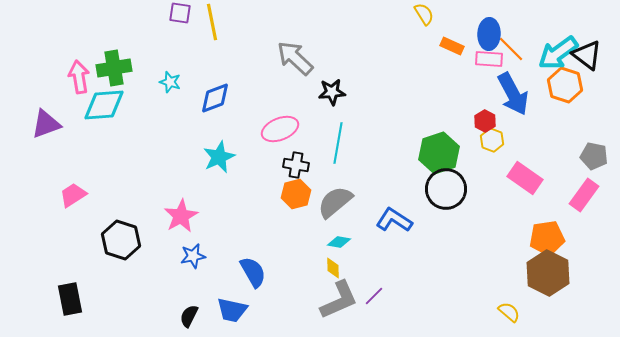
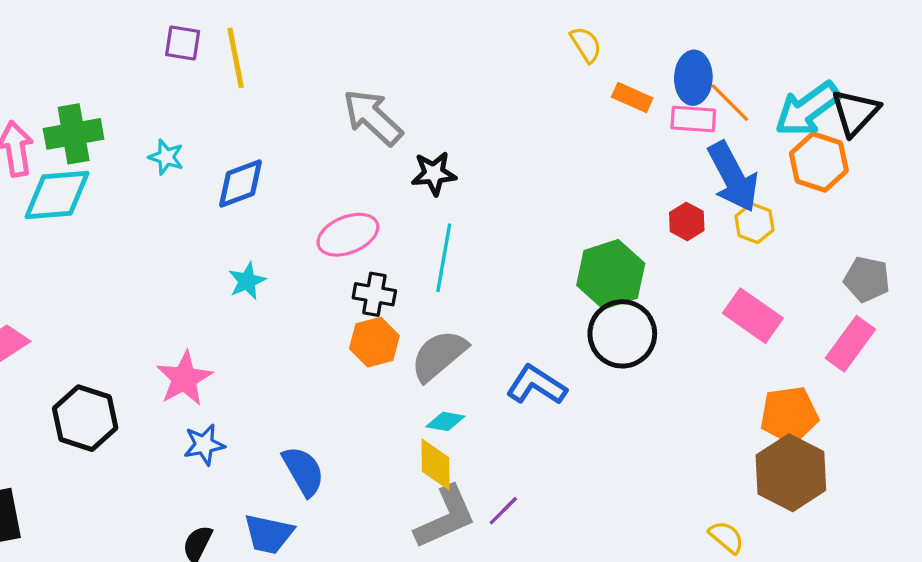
black triangle: (587, 55) -> (855, 112), turned 36
yellow hexagon: (492, 140) -> (755, 223), moved
cyan star: (219, 157) -> (247, 281), size x0.7
yellow diamond: (333, 268) -> (436, 464), size x1.5

